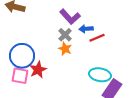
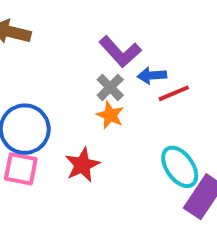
red star: (38, 70) -> (82, 165), moved
cyan ellipse: (100, 75) -> (180, 167), turned 45

